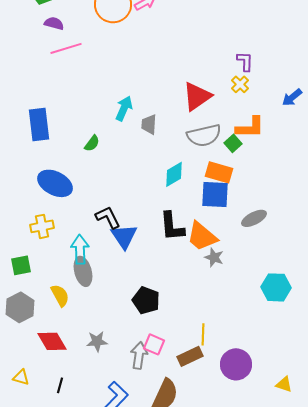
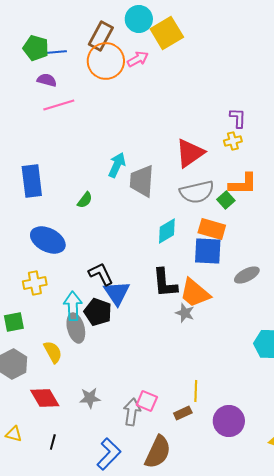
yellow cross: (240, 84) -> (233, 141), turned 30
gray trapezoid: (149, 124) -> (142, 181), size x1.6
gray star: (214, 257) -> (185, 313), moved
black pentagon: (146, 300) -> (98, 312), moved
brown rectangle: (190, 356) -> (183, 413), size x0.7

